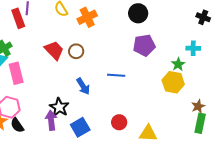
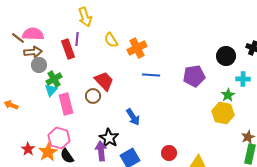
black circle: (138, 13) -> (226, 56), moved
brown circle: (76, 51) -> (93, 96), moved
blue line: (116, 75) -> (151, 75), moved

